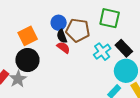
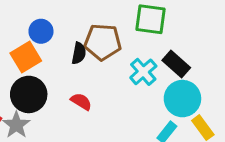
blue circle: (59, 23) -> (41, 31), moved
black semicircle: (62, 36) -> (79, 53), turned -144
red semicircle: (63, 48) -> (81, 102), moved

